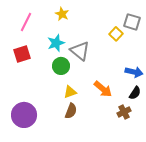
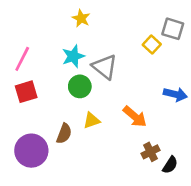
pink line: (26, 22) -> (22, 59), moved
red square: (22, 54) -> (26, 92), moved
black semicircle: (135, 93) -> (170, 165), moved
brown semicircle: (71, 111) -> (64, 134), moved
brown cross: (124, 112) -> (150, 152), moved

